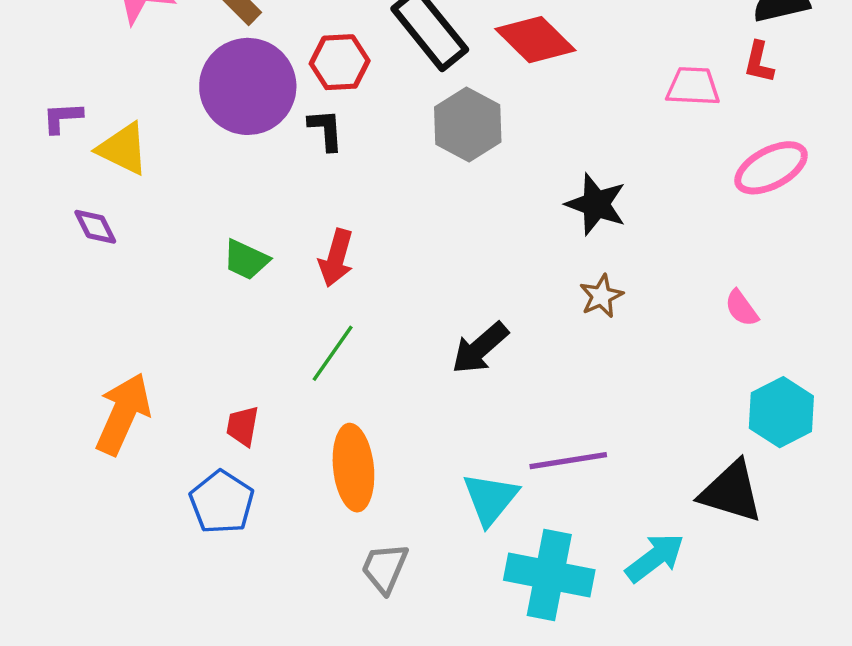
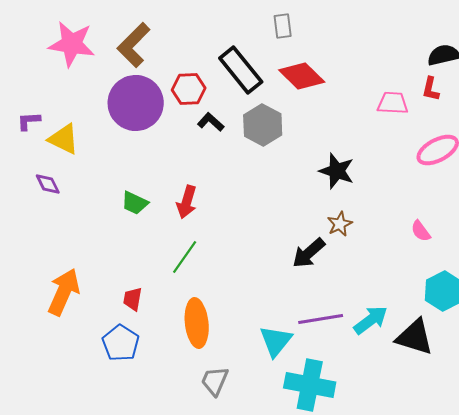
black L-shape: (326, 130) -> (211, 122), moved, turned -44
black arrow: (480, 348) -> (309, 253), moved
cyan arrow: (655, 558) -> (371, 320), moved

